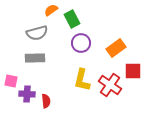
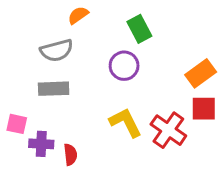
green rectangle: (72, 19) -> (139, 29), moved
orange rectangle: (116, 48) -> (201, 73), moved
yellow L-shape: (82, 80) -> (126, 122), turned 140

